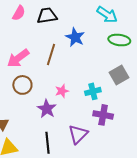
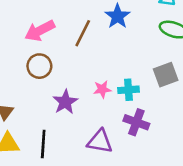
pink star: (62, 91) -> (102, 89), moved
purple triangle: (78, 134) -> (100, 142), turned 45
black line: (47, 143) -> (43, 144), moved

